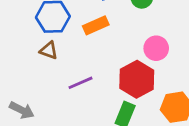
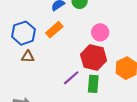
purple line: (81, 83) -> (71, 78), moved

